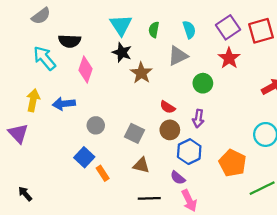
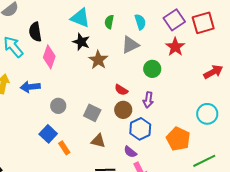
cyan triangle: (121, 25) -> (80, 18), turned -35
black semicircle: (70, 41) -> (35, 32), turned 78

